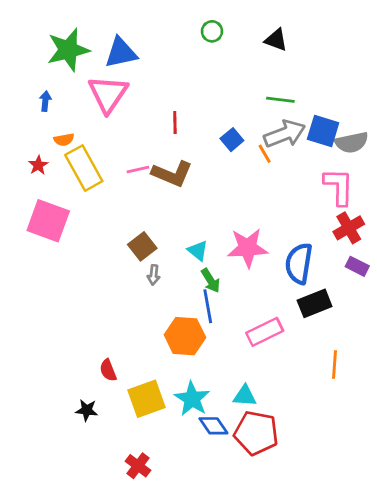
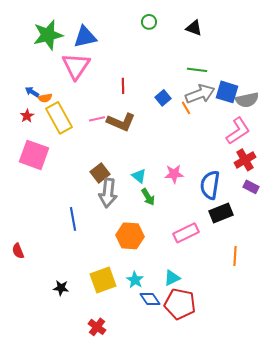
blue arrow: (45, 101) -> (32, 92), moved, turned -64
pink L-shape: (339, 187) -> (238, 131), turned 56
pink star: (248, 248) -> (174, 174), size x0.7
gray arrow: (154, 275) -> (108, 193), size x2.0
blue line: (208, 306) -> (73, 219), moved
red semicircle: (108, 370) -> (18, 251), moved
cyan triangle: (245, 396) -> (172, 278), turned -30
cyan star: (192, 399) -> (135, 280), size x0.7

